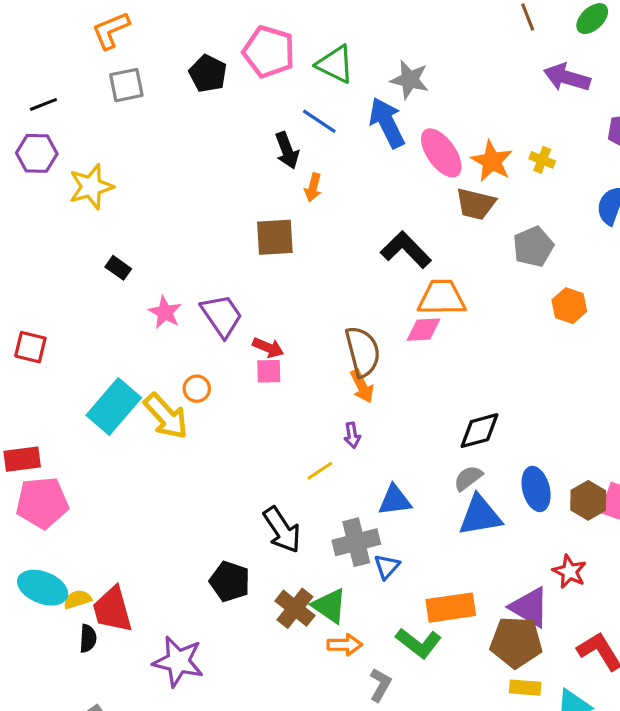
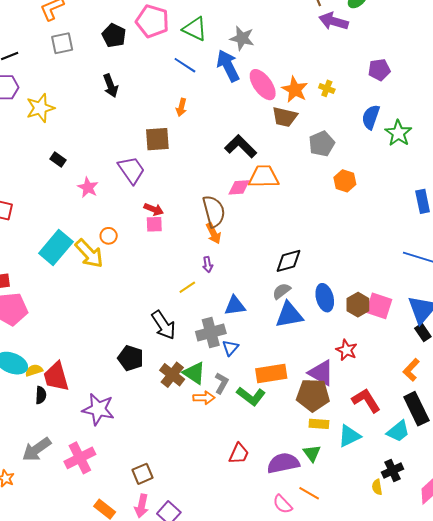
purple arrow: (567, 77) -> (334, 21), moved
black arrow: (287, 150) -> (111, 86), moved
purple trapezoid: (222, 316) -> (131, 170), moved
pink diamond: (424, 330) -> (239, 187), moved
gray L-shape: (380, 685) -> (222, 383), moved

